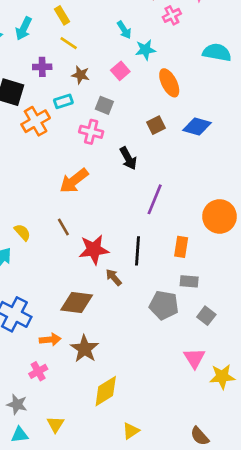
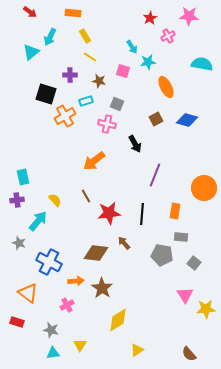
cyan arrow: (24, 29) -> (50, 37), moved
pink square: (120, 71) -> (123, 71), moved, turned -32
brown arrow: (114, 277) -> (124, 243), moved

